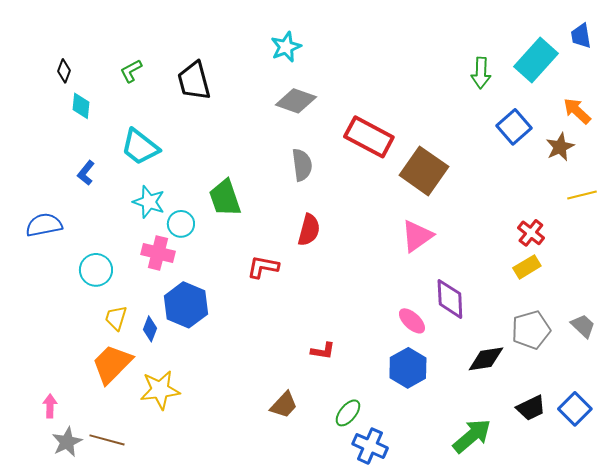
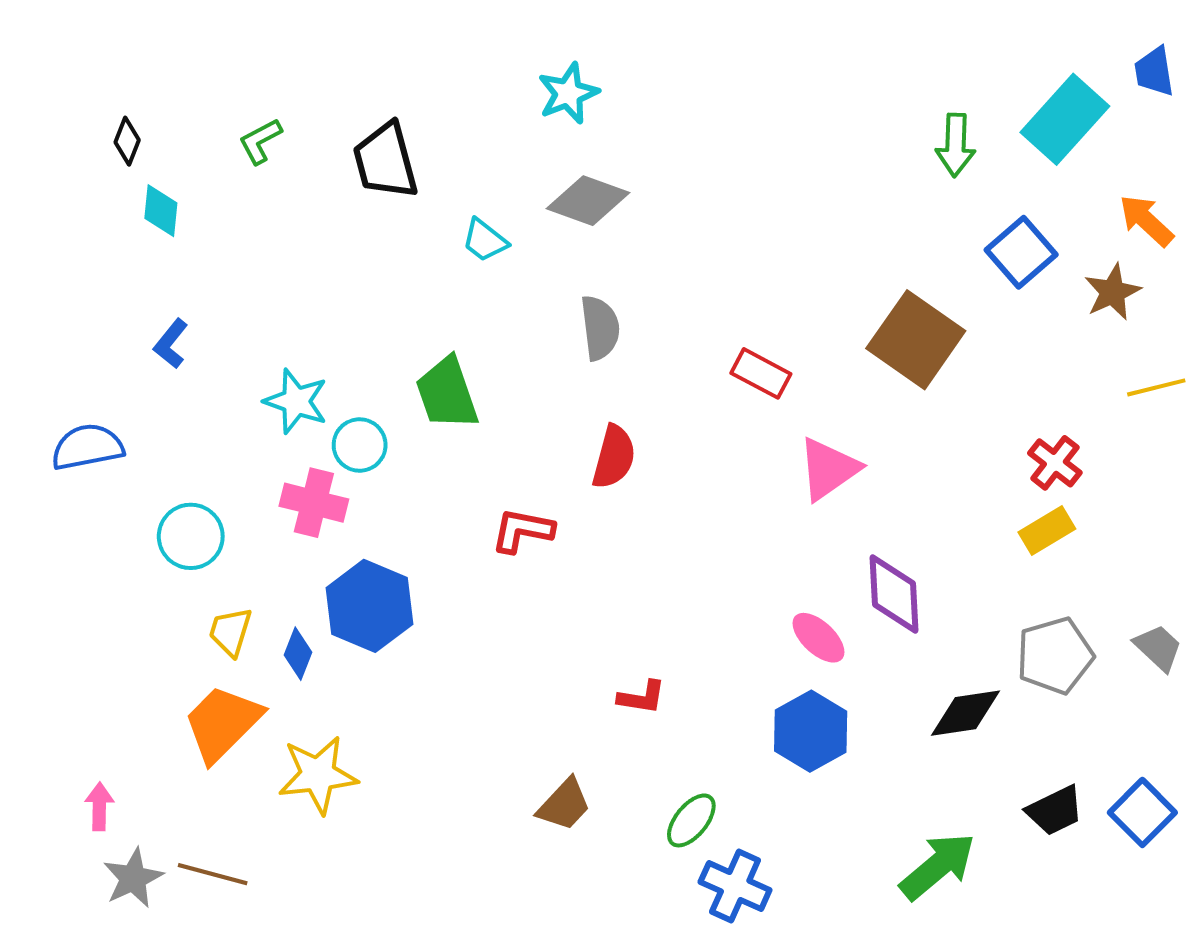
red rectangle: (369, 137) -> (761, 373), moved, size x0.6
cyan trapezoid: (140, 147) -> (485, 240), moved, size x0.6
brown square: (424, 171) -> (916, 340), moved

